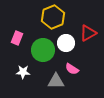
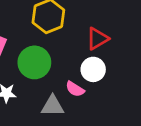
white circle: (66, 43) -> (93, 69), moved

